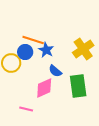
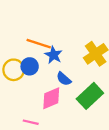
blue circle: (25, 52) -> (30, 66), moved
green rectangle: (78, 86) -> (90, 96), turned 55

